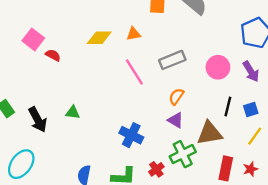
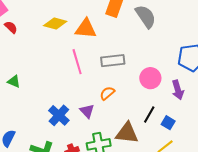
orange triangle: (134, 34) -> (86, 29), size x1.6
blue square: (251, 110) -> (168, 123), turned 32
purple triangle: (176, 120) -> (87, 111), moved

